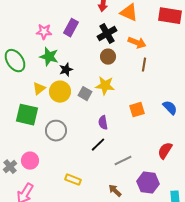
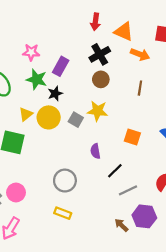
purple rectangle: (71, 28) -> (61, 66), moved
orange arrow: (137, 43) -> (140, 54), moved
orange square: (137, 110) -> (132, 137), turned 35
gray circle: (56, 131) -> (65, 181), moved
black line: (98, 145) -> (115, 171), moved
gray line: (123, 161) -> (128, 190), moved
brown arrow: (115, 191) -> (121, 225), moved

